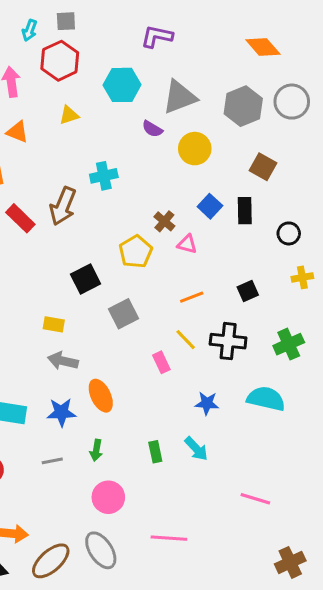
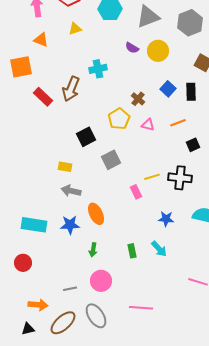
purple semicircle: (152, 129) -> (132, 48), moved
pink triangle: (187, 244) -> (148, 125), moved
orange line: (192, 297) -> (178, 123), moved
yellow line: (186, 340) -> (152, 177), turned -63
gray line: (52, 461) -> (70, 289), moved

